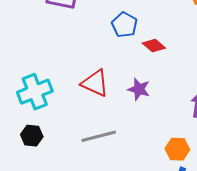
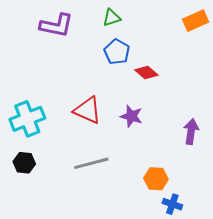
orange hexagon: (177, 149) -> (156, 179), moved

